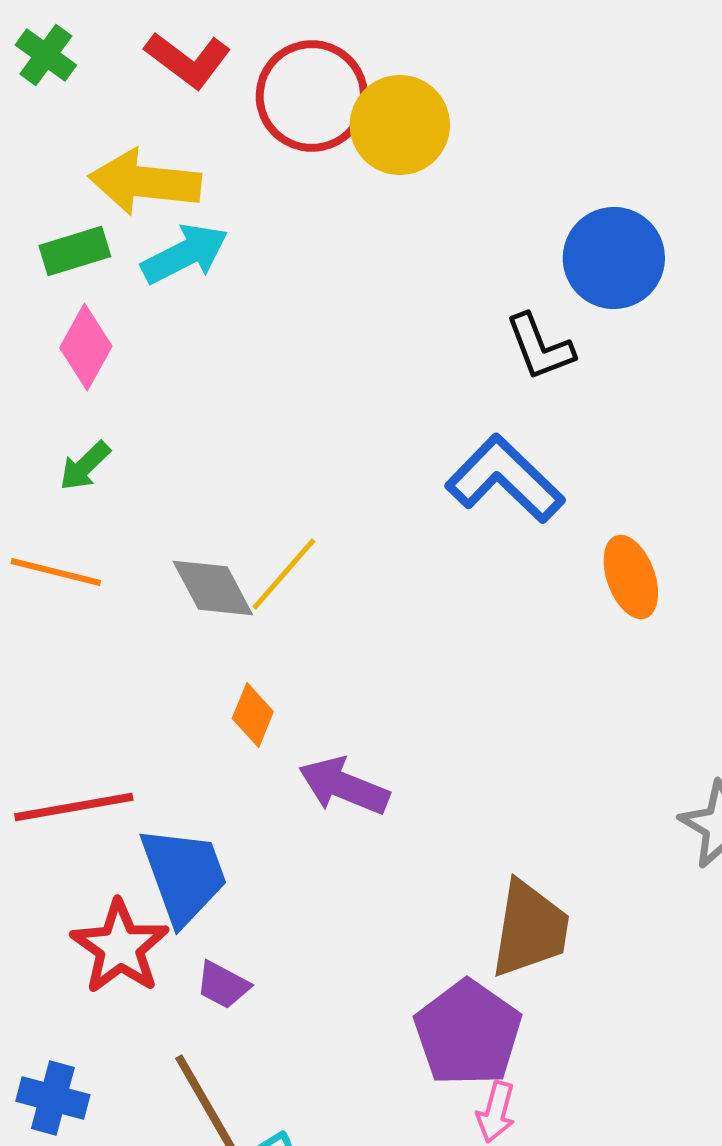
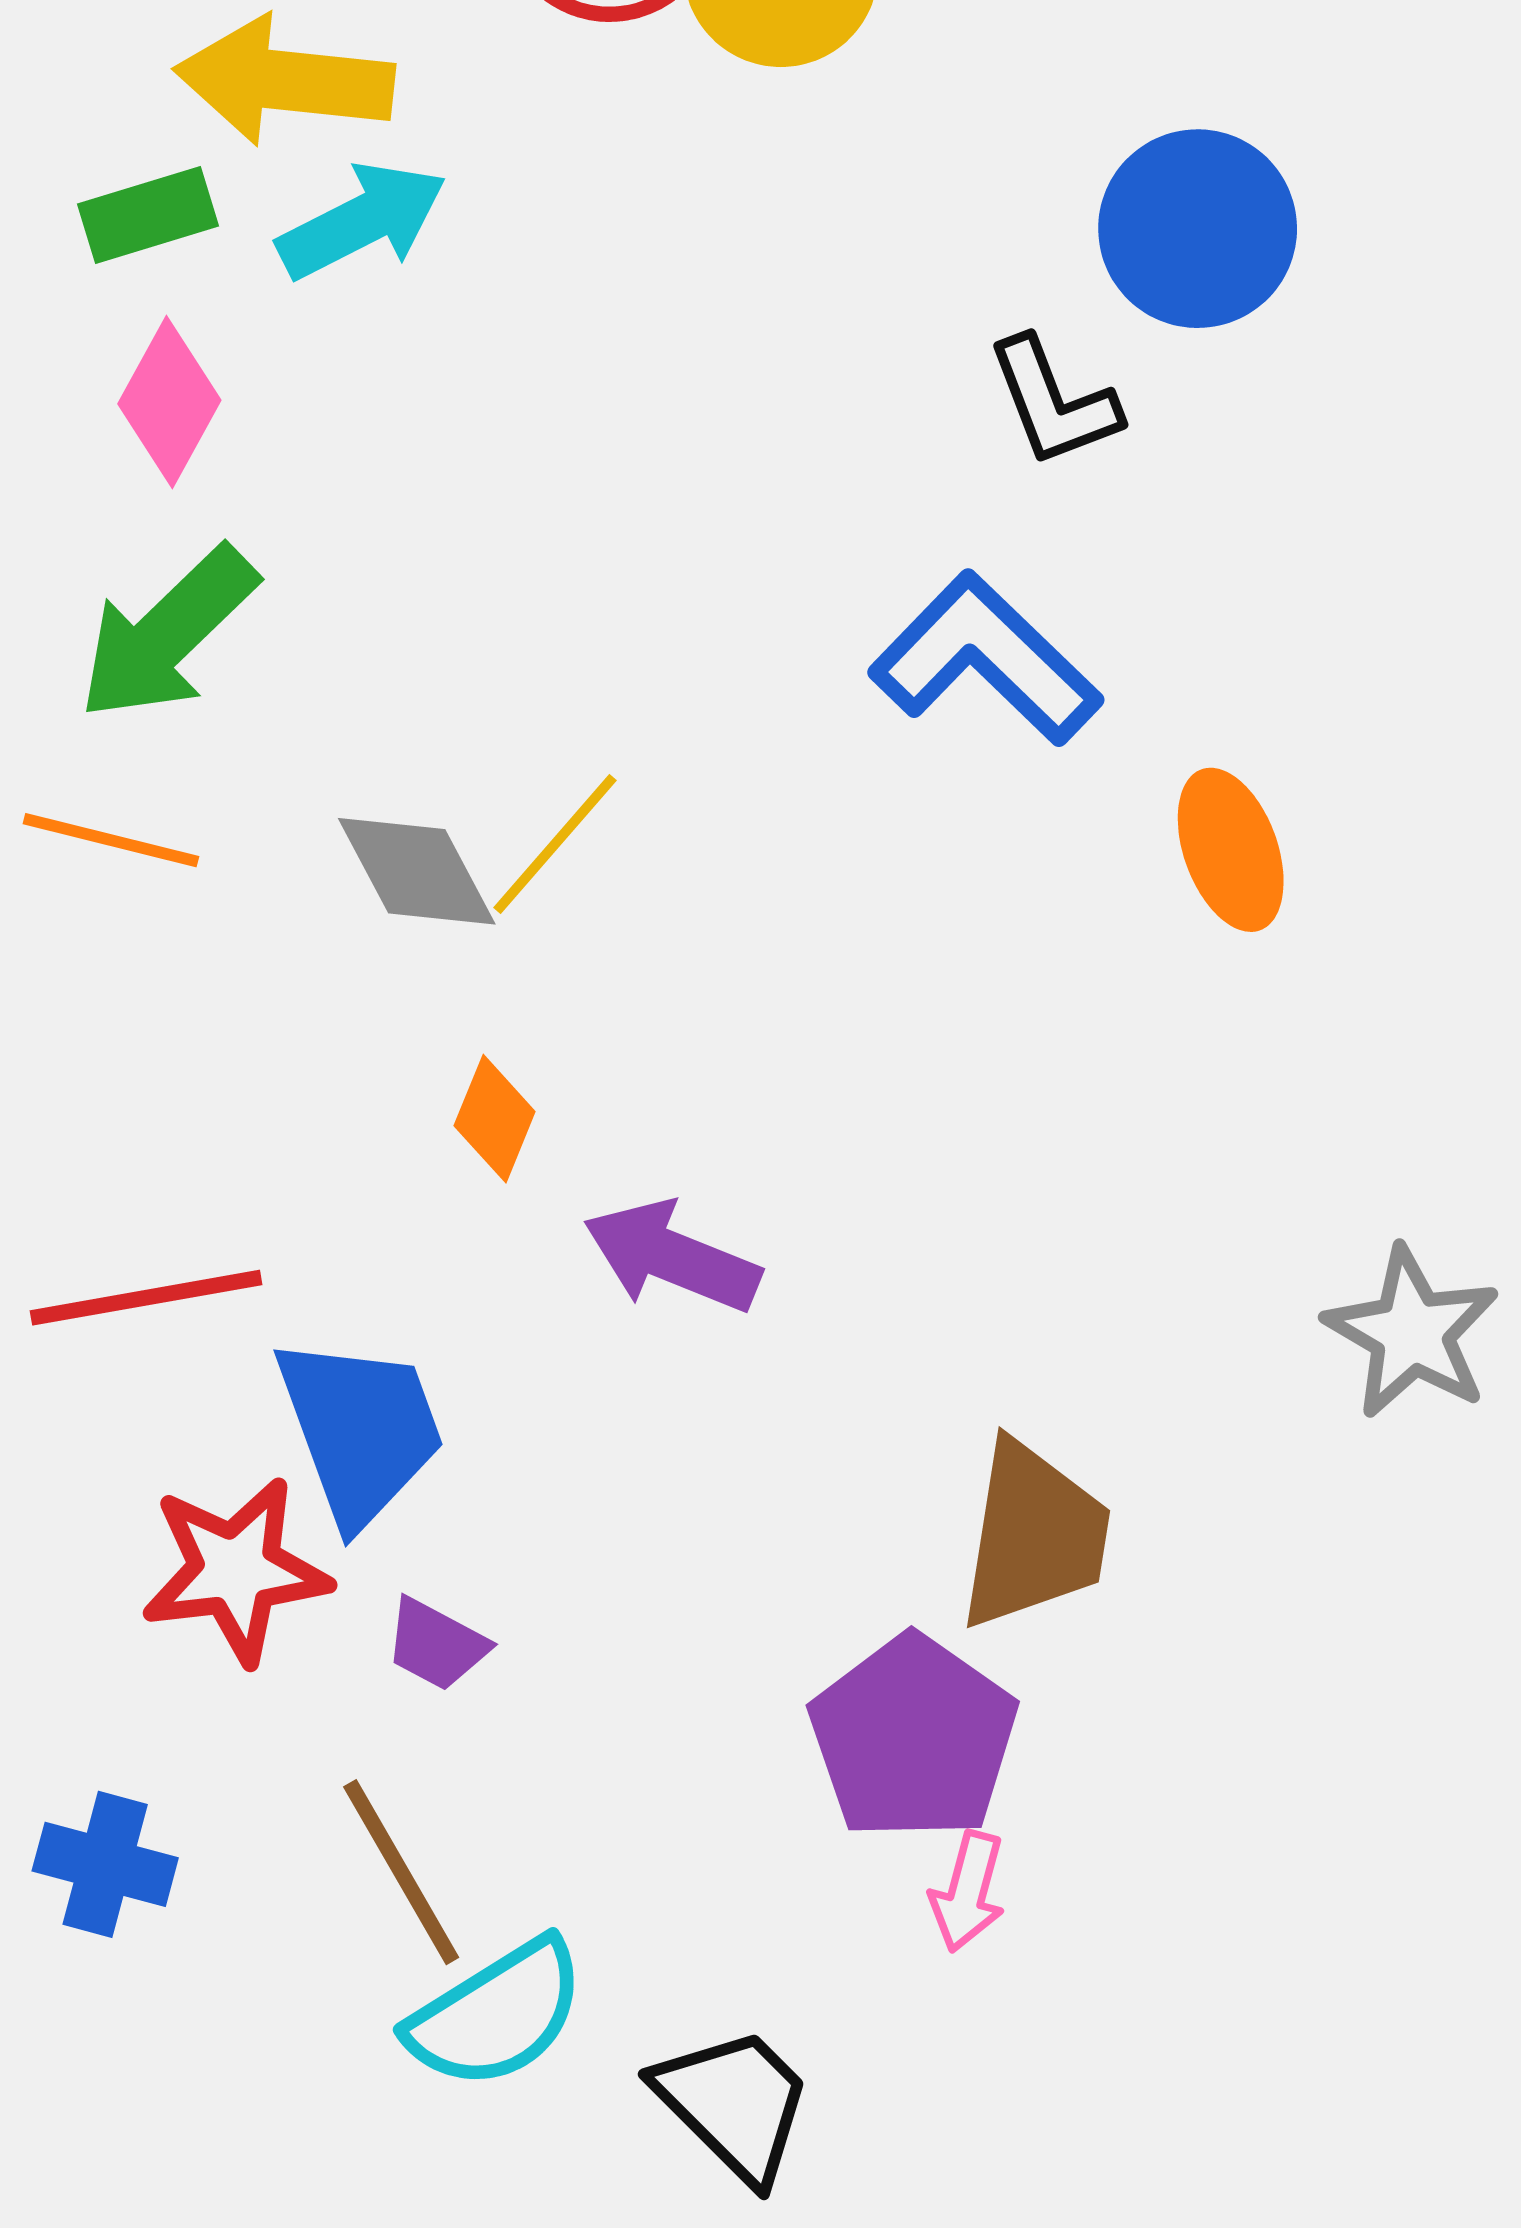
green arrow: (85, 466) -> (167, 634), size x1.8
red star: (120, 947) -> (236, 1570), turned 30

